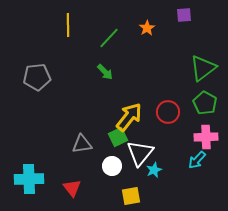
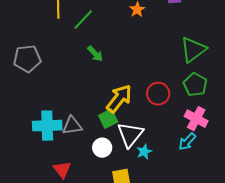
green line: (109, 38) -> (83, 20), moved
pink cross: (206, 137) -> (196, 119), turned 30
cyan cross: (29, 179) -> (47, 126), moved

